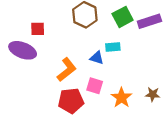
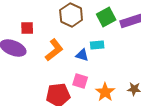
orange L-shape: (67, 70) -> (54, 50), moved

